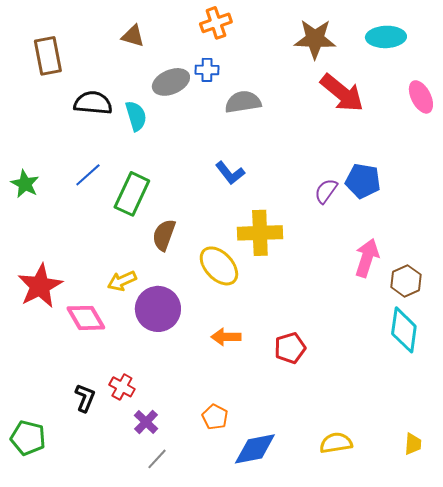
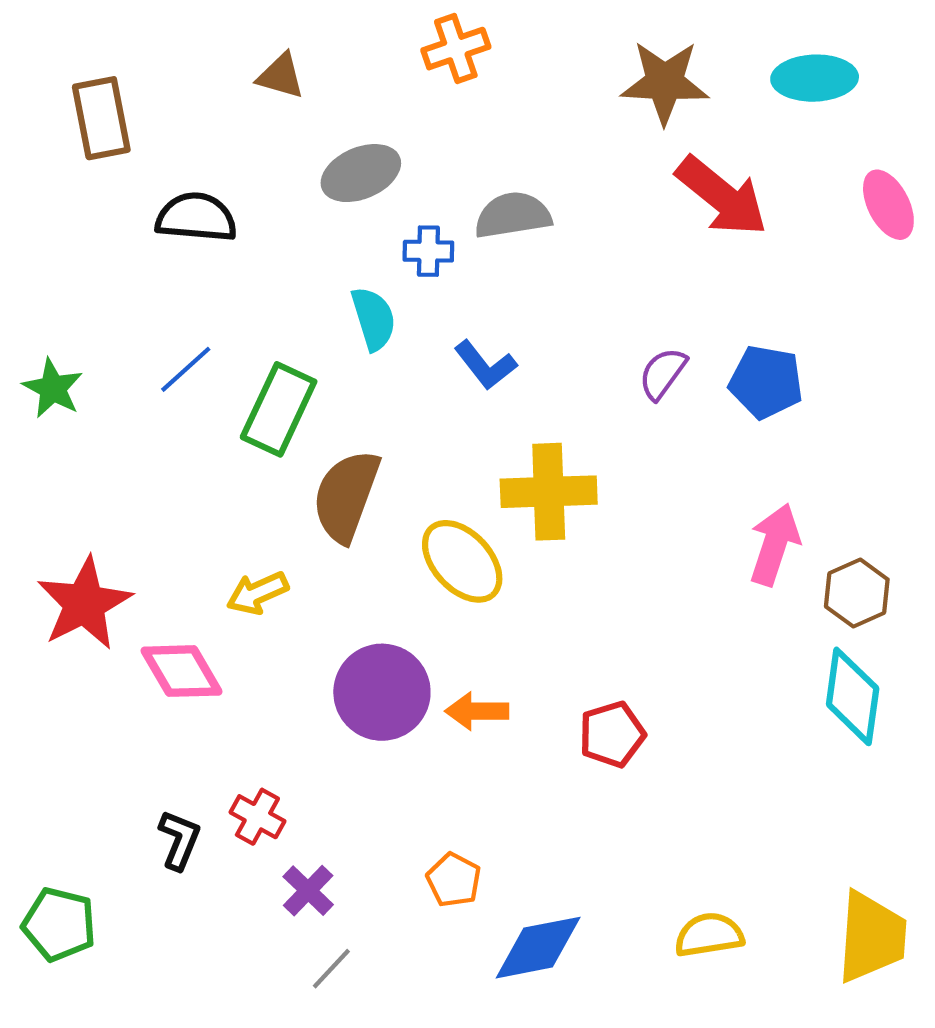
blue cross: (207, 70) -> (428, 251), moved
cyan semicircle: (136, 116) -> (374, 319), moved
purple semicircle: (326, 191) -> (663, 374), moved
brown semicircle: (164, 235) -> (346, 496), size x1.4
purple circle: (158, 309) -> (382, 692), moved
yellow trapezoid: (413, 444) -> (872, 937), size x2.0

